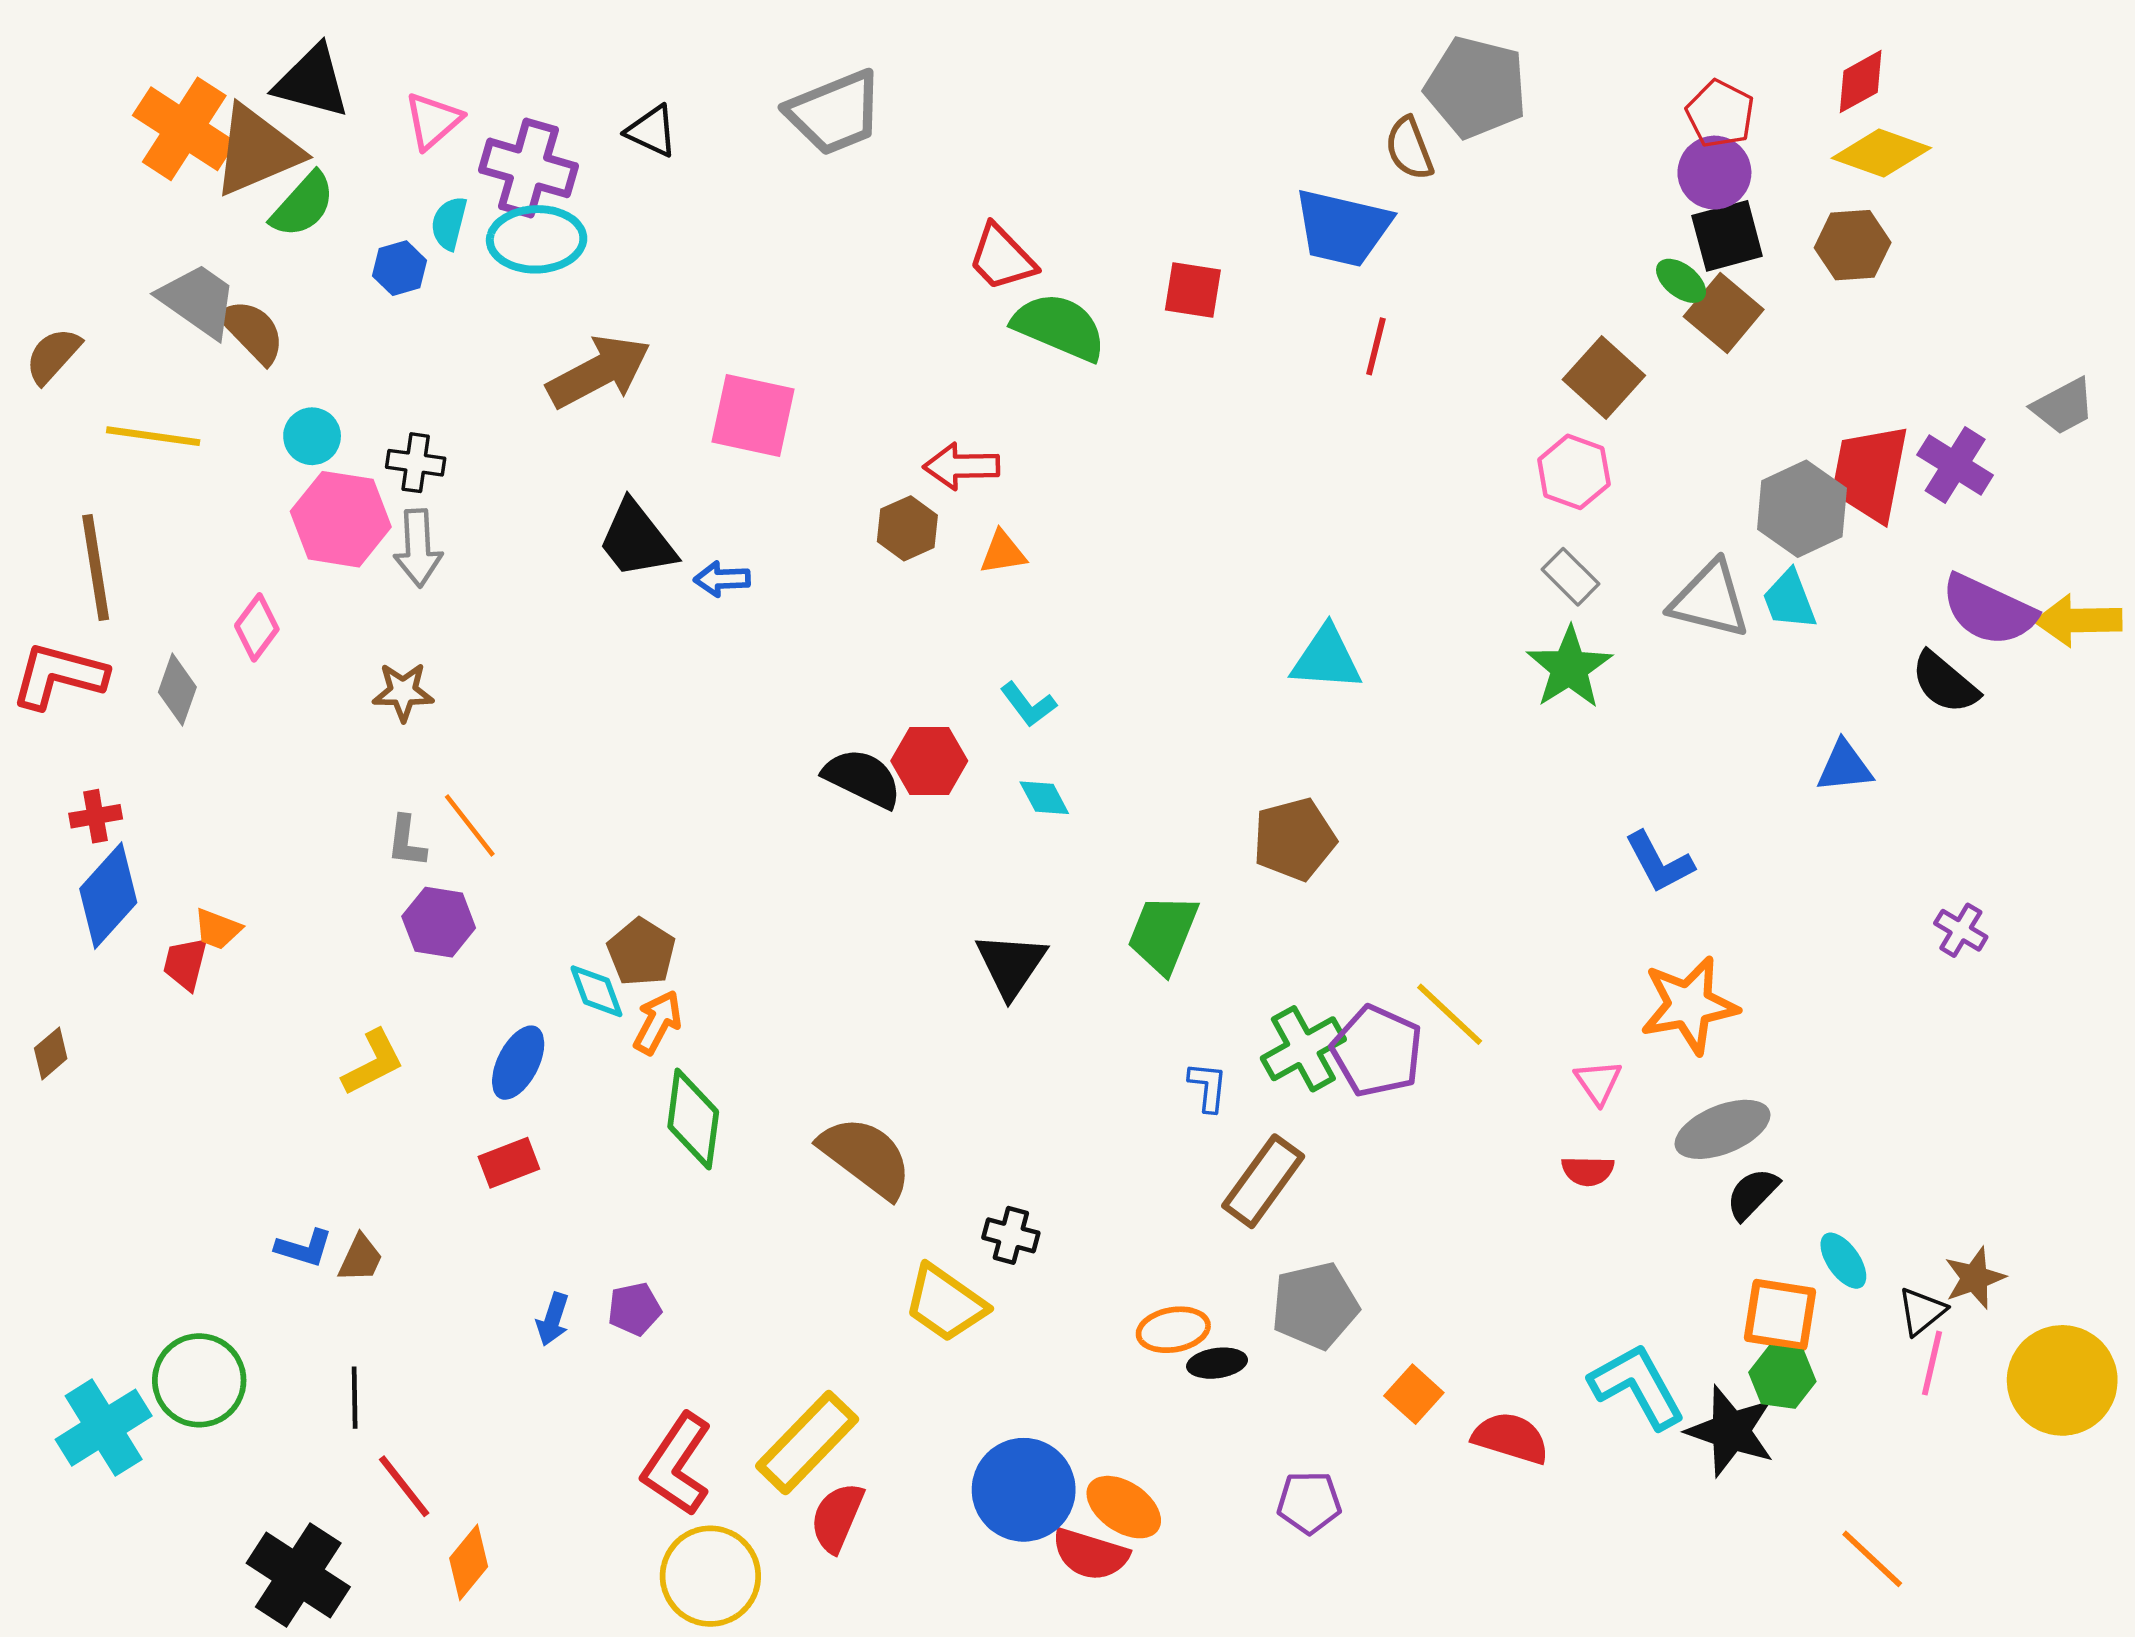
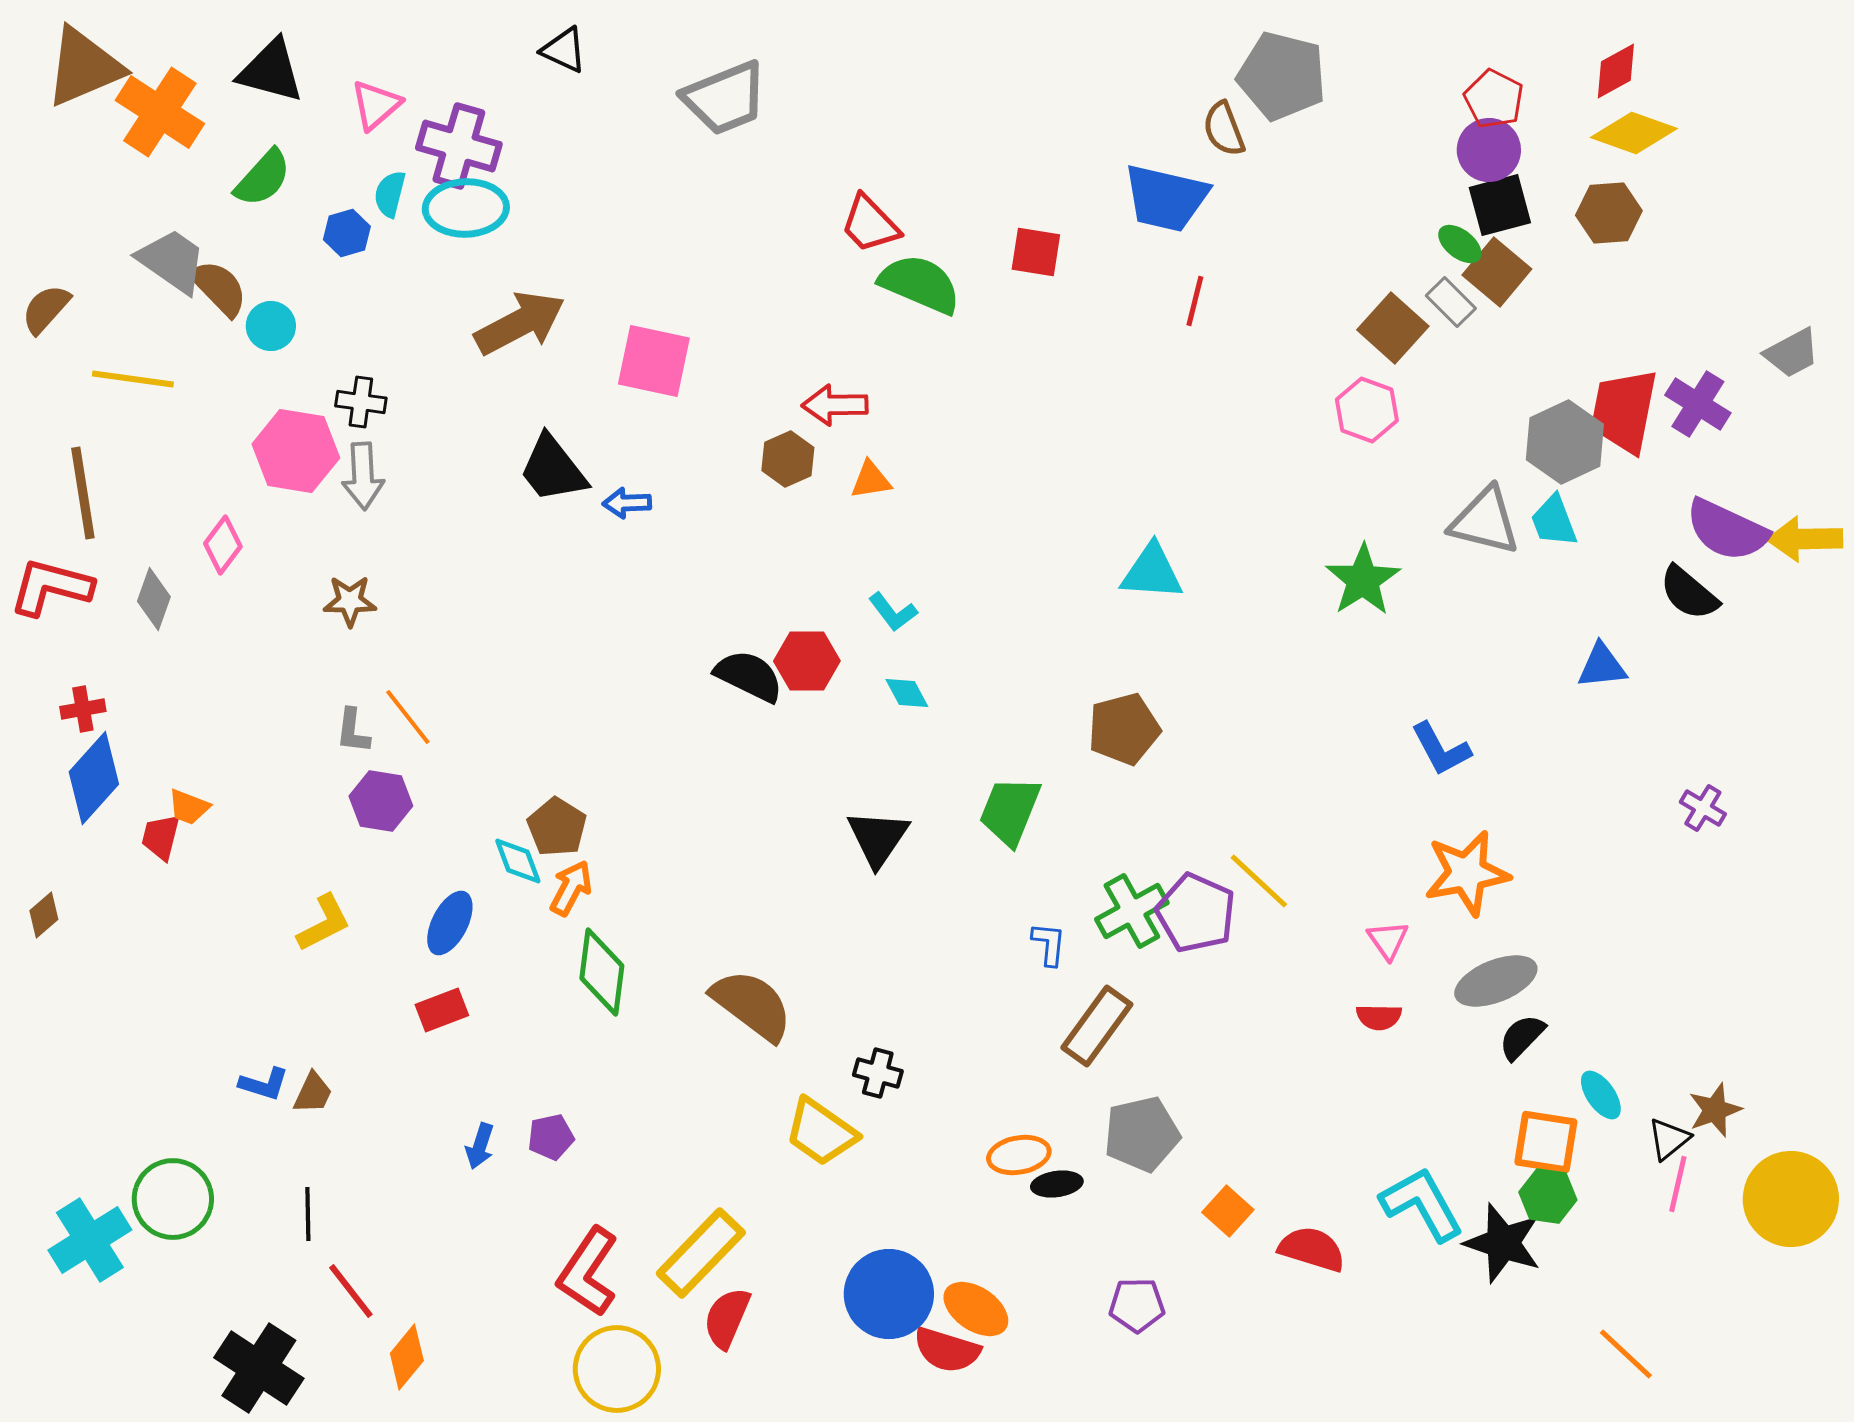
black triangle: (652, 131) -> (564, 50), moved
brown triangle: (257, 151) -> (84, 67), moved
cyan circle: (312, 436) -> (271, 326), moved
gray rectangle: (1571, 577) -> (1451, 302), moved

